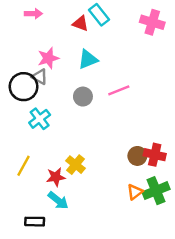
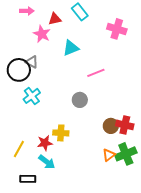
pink cross: (152, 22) -> (117, 29), moved
red triangle: (80, 24) -> (55, 19), moved, turned -32
pink star: (48, 58) -> (42, 34), moved, turned -30
gray circle: (83, 97) -> (80, 100), moved
yellow cross: (75, 165) -> (61, 133), turned -35
yellow line: (24, 166) -> (19, 149), moved

